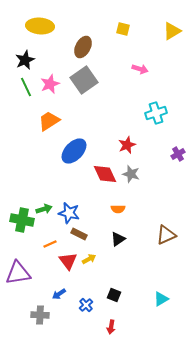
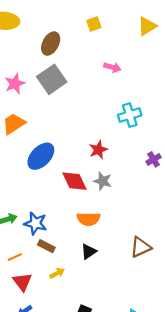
yellow square: (123, 29) -> (94, 24), turned -32
orange semicircle: (118, 209) -> (89, 219), size x1.5
red triangle: (68, 261) -> (22, 282), moved

